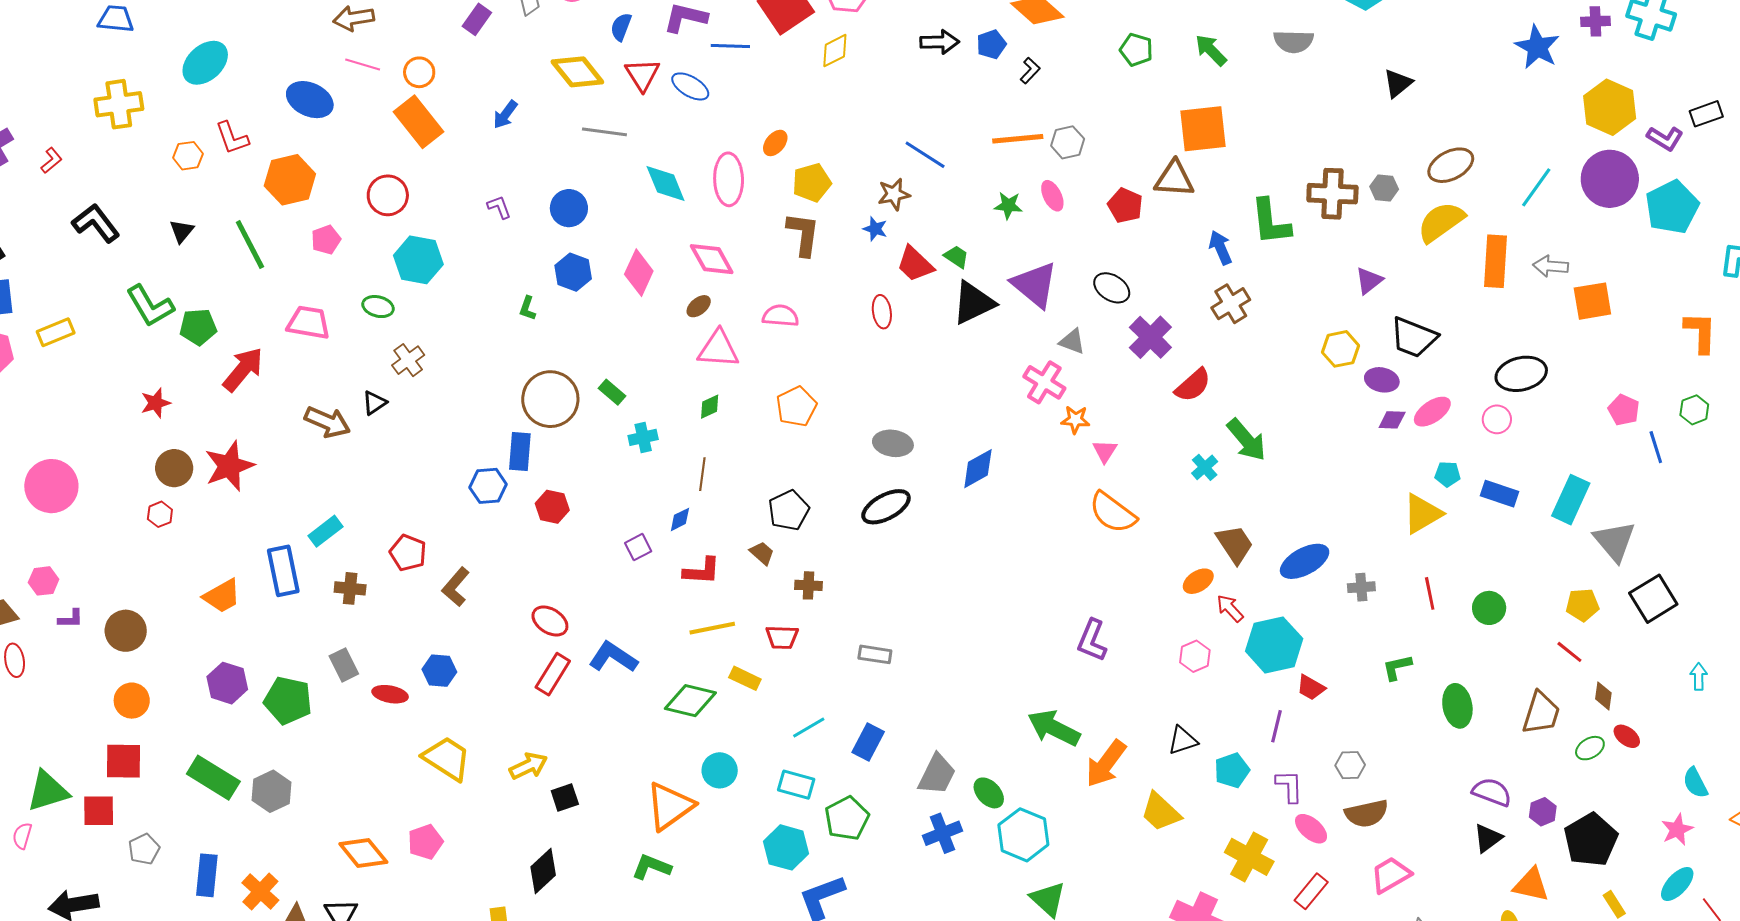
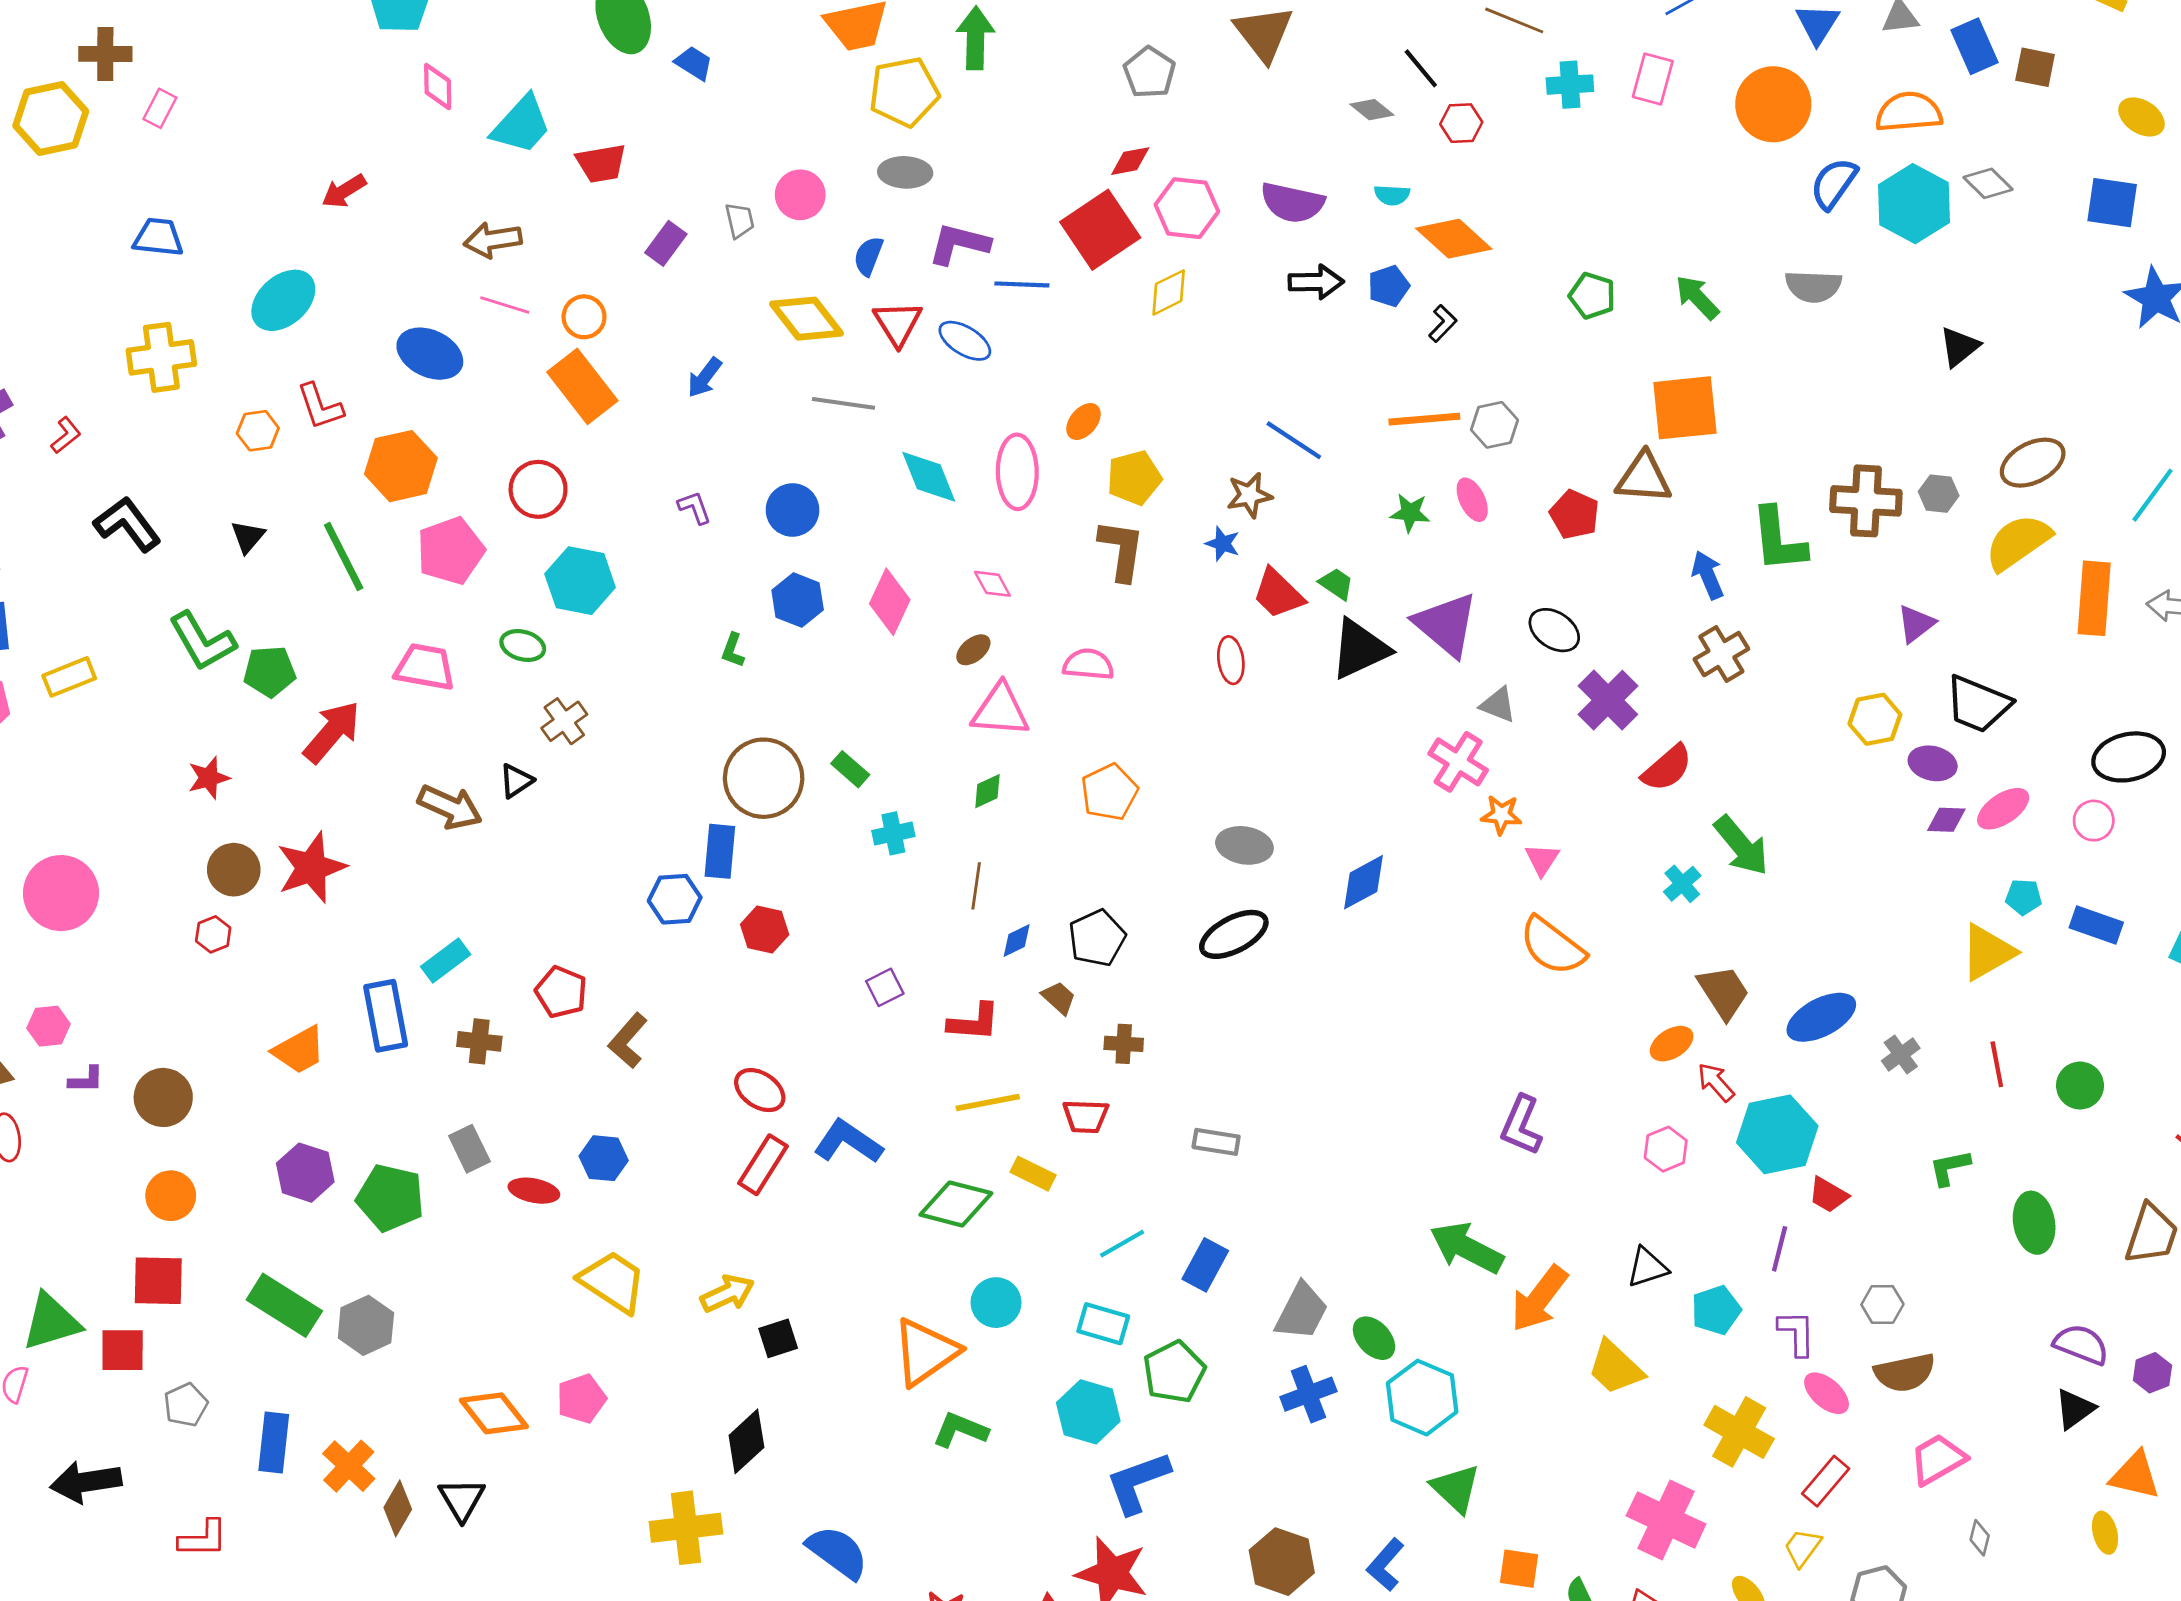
pink pentagon: (326, 240) -> (451, 551), size x1.6
pink diamond: (712, 259) -> (992, 584), size x0.6
blue diamond: (680, 519) -> (1017, 941), moved
gray cross: (1361, 587) -> (1901, 1055), turned -32
green L-shape: (651, 867) -> (960, 1430), moved

